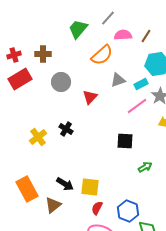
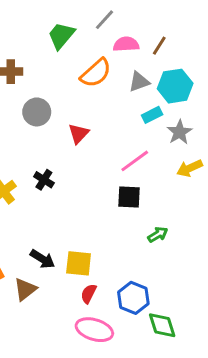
gray triangle: (118, 80) -> (139, 82), moved
pink line: (137, 106) -> (135, 161), moved

